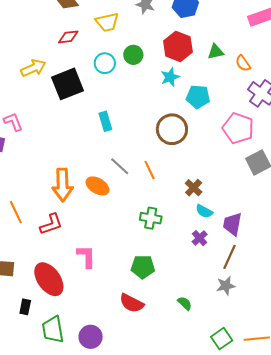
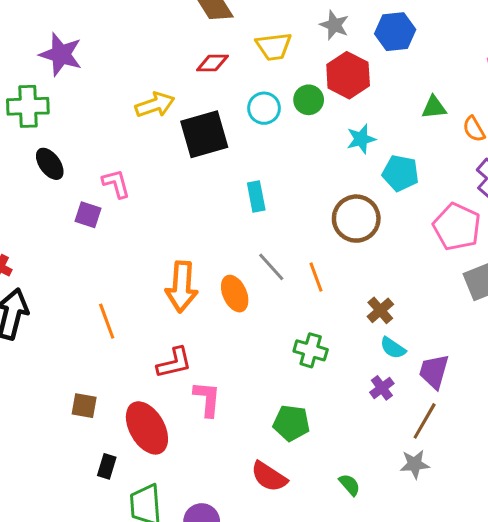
red hexagon: (178, 46) -> (348, 75), moved
orange ellipse: (97, 186) -> (235, 294), turned 30
red L-shape: (51, 224) -> (174, 363), moved

